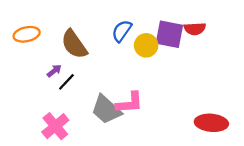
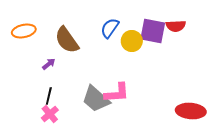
black line: (66, 82) -> (49, 96), moved, turned -30
pink cross: (55, 126) -> (50, 114), size x0.7

